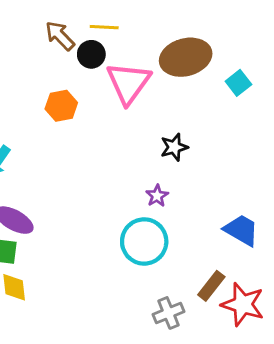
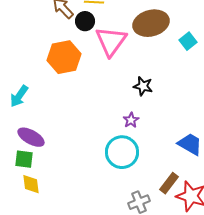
orange hexagon: (61, 106) -> (64, 57), size x1.5
black star: (174, 147) -> (143, 86), turned 30

